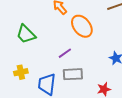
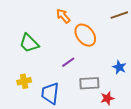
gray rectangle: (73, 74) -> (89, 83), moved

